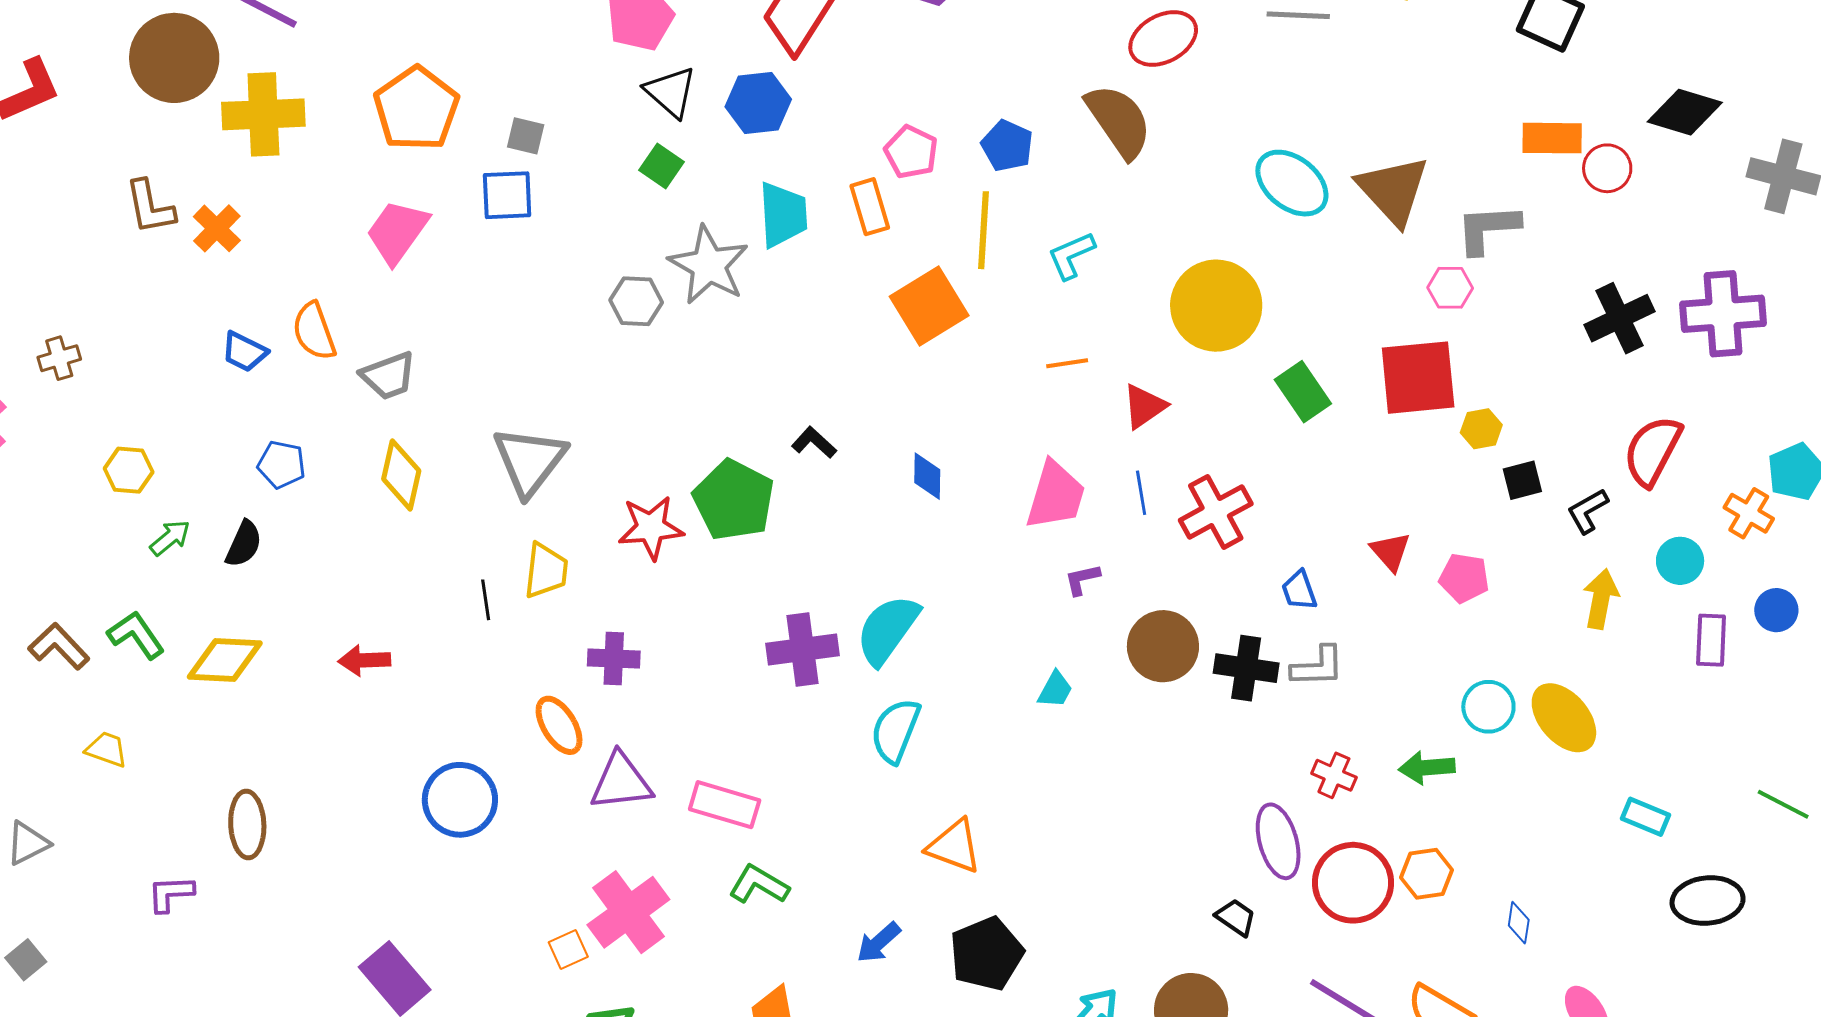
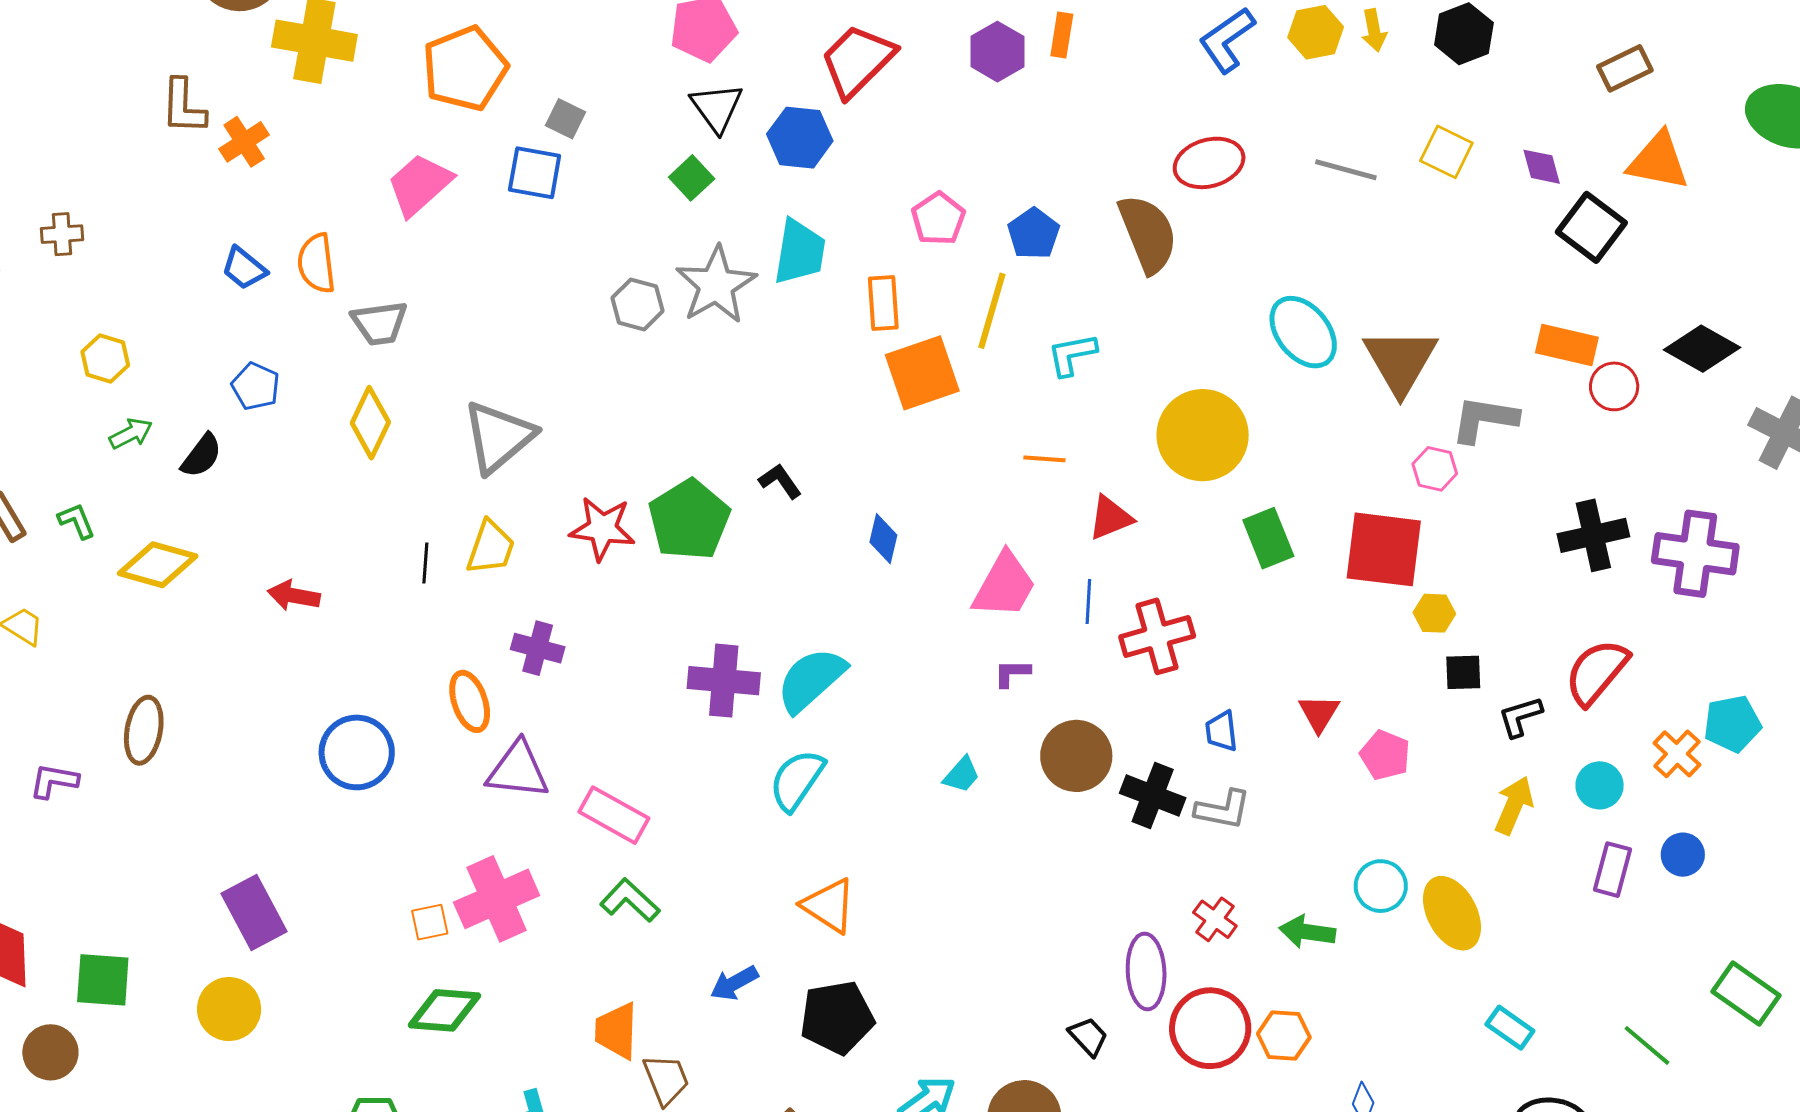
orange rectangle: (870, 207) -> (883, 303), moved
green L-shape: (136, 635) -> (77, 521), size x0.7

